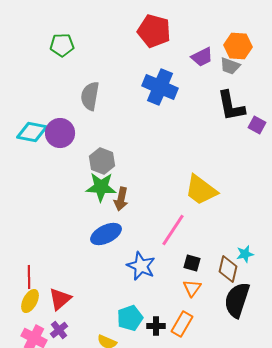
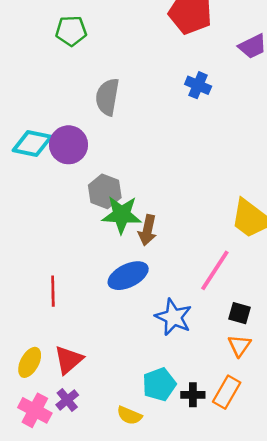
blue cross: (160, 87) -> (198, 85), size x0.6
gray hexagon: (102, 161) -> (105, 191), moved
red line: (29, 277) -> (53, 291), moved

